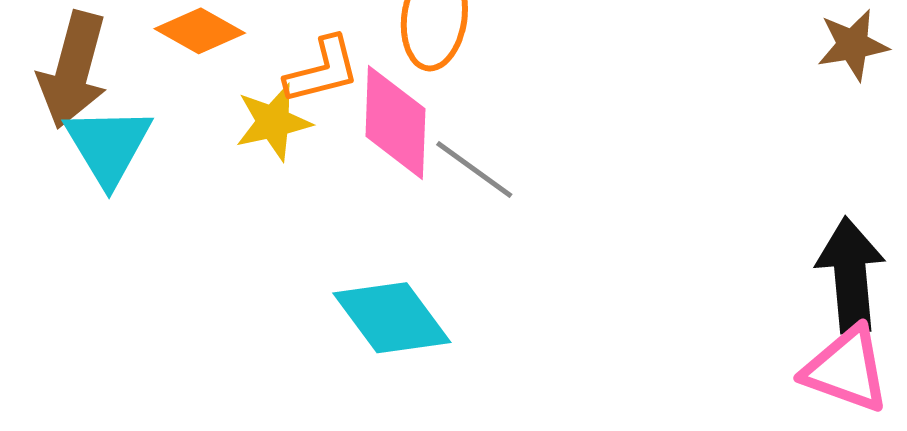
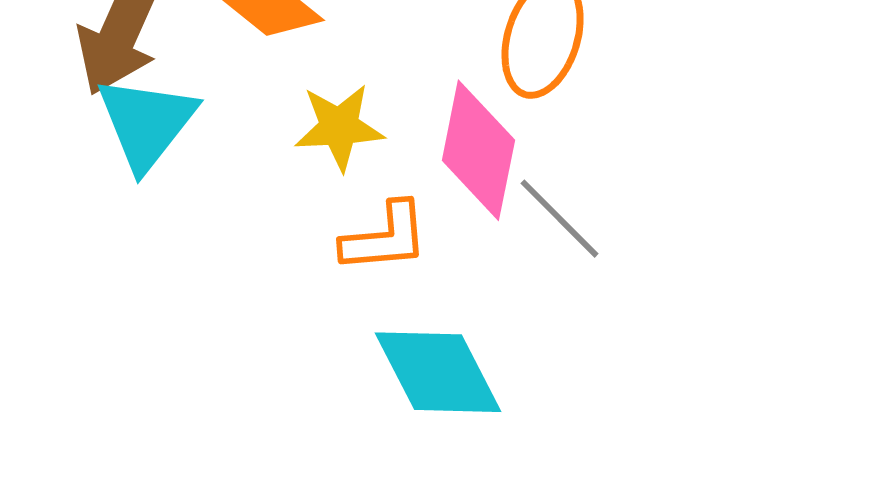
orange L-shape: (322, 70) -> (385, 238), moved

